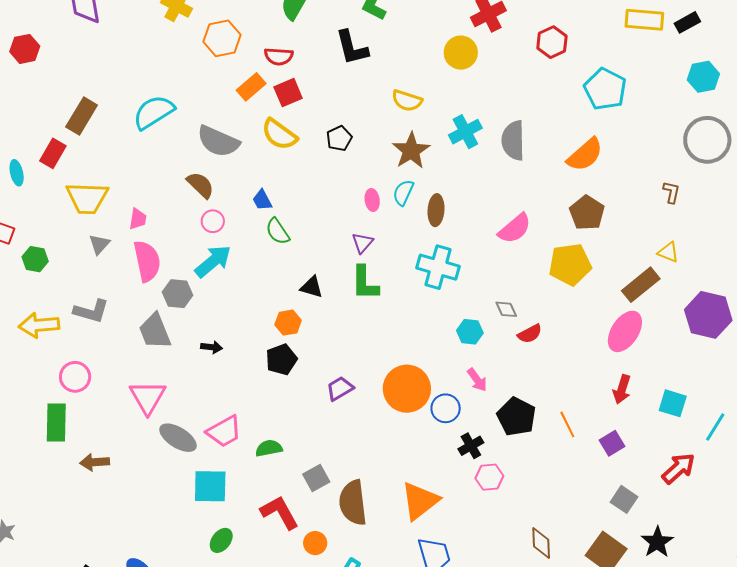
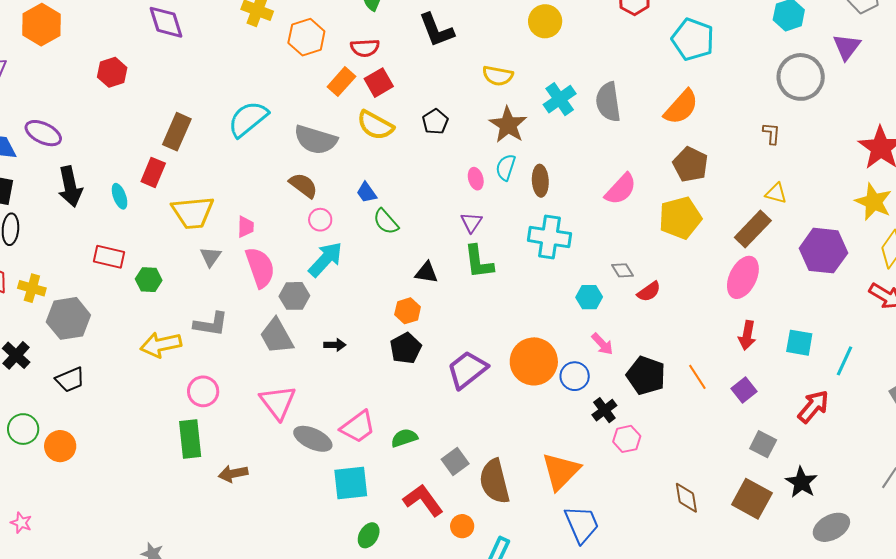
purple trapezoid: (340, 388) -> (467, 370), size x1.5

